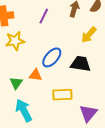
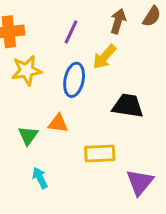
yellow arrow: (89, 35) -> (104, 57), moved
blue ellipse: (52, 57) -> (74, 80), moved, turned -30
cyan arrow: (24, 110) -> (40, 178), size x0.6

